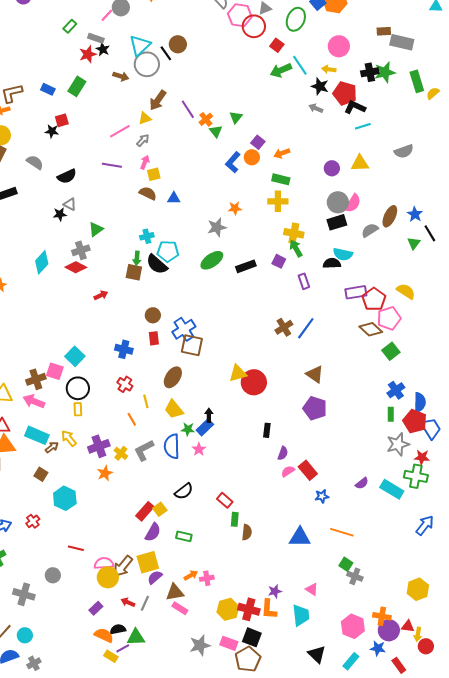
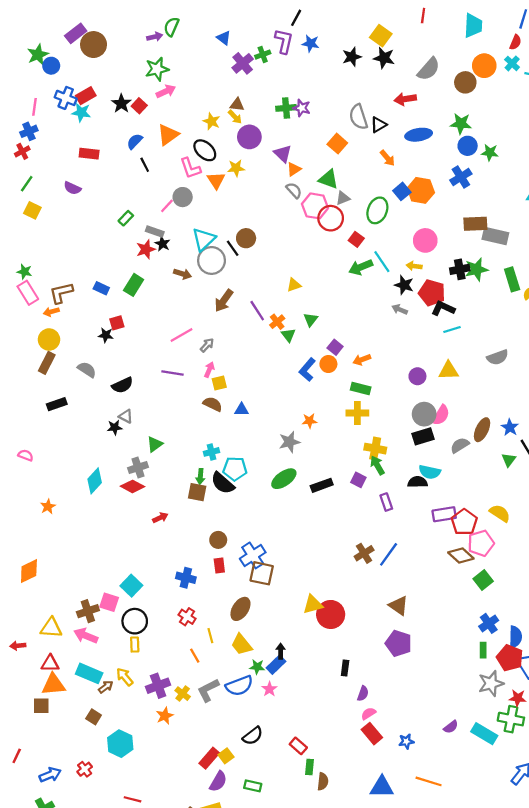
brown rectangle: (384, 31) -> (475, 224), size x1.5
yellow triangle: (145, 118) -> (294, 285), moved
blue semicircle: (172, 446) -> (239, 686), turned -110
red rectangle: (308, 470) -> (372, 734), moved

